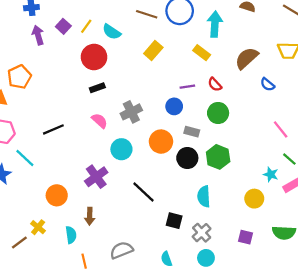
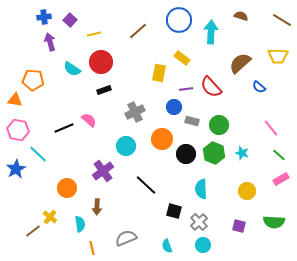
brown line: (147, 14) -> (138, 31), moved, turned -60
purple square: (63, 26) -> (70, 20), moved
yellow line: (86, 26) -> (94, 34), turned 40
cyan semicircle: (112, 32) -> (72, 69), moved
yellow rectangle: (153, 50) -> (159, 73), moved, turned -30
yellow rectangle: (202, 53) -> (182, 58), moved
orange pentagon: (19, 77) -> (33, 80), turned 30
red semicircle: (215, 84) -> (211, 87), size x1.6
green circle: (218, 113) -> (219, 125), moved
pink semicircle: (100, 121) -> (89, 120), moved
gray rectangle: (192, 132) -> (192, 121), moved
cyan star: (271, 174) -> (242, 153), moved

